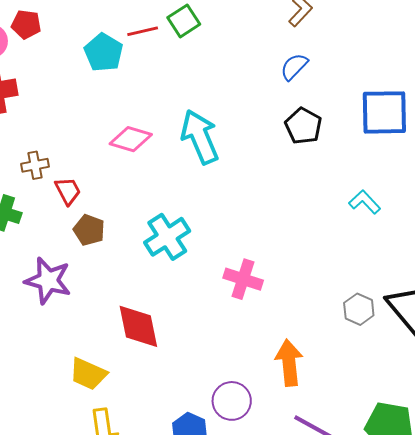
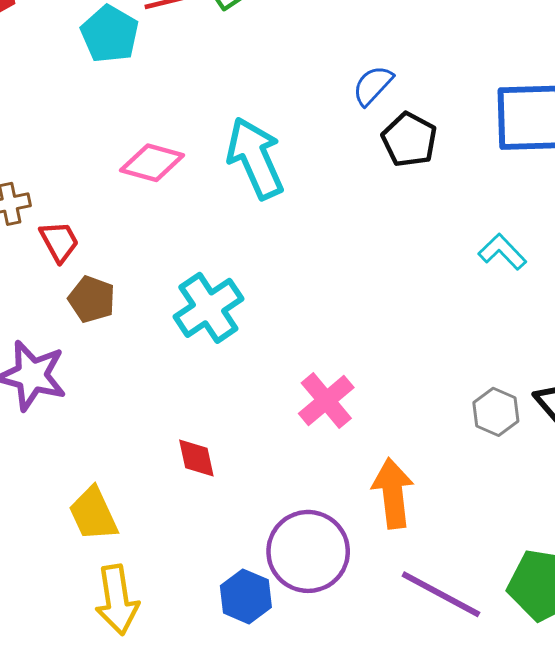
blue semicircle: (294, 67) -> (373, 85), moved
pink cross: (243, 279) -> (326, 401), moved, turned 33
red diamond: (138, 326) -> (196, 458), moved, size x0.6
yellow trapezoid: (88, 374) -> (93, 514), turned 42
purple circle: (232, 401) -> (308, 551), size x1.4

